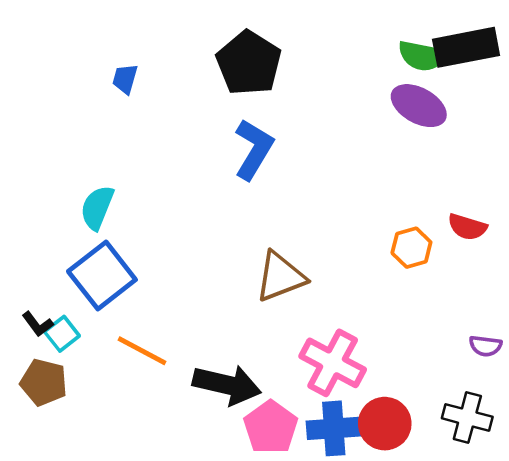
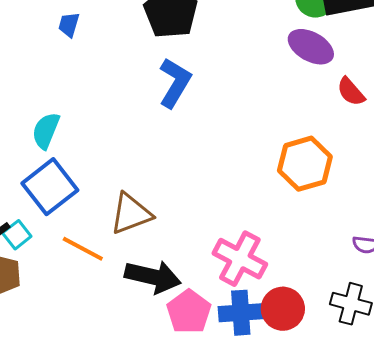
red semicircle: (467, 227) -> (351, 92), moved, turned 32
orange hexagon: (411, 248) -> (305, 164), size x1.6
brown triangle: (280, 277) -> (131, 214), moved

